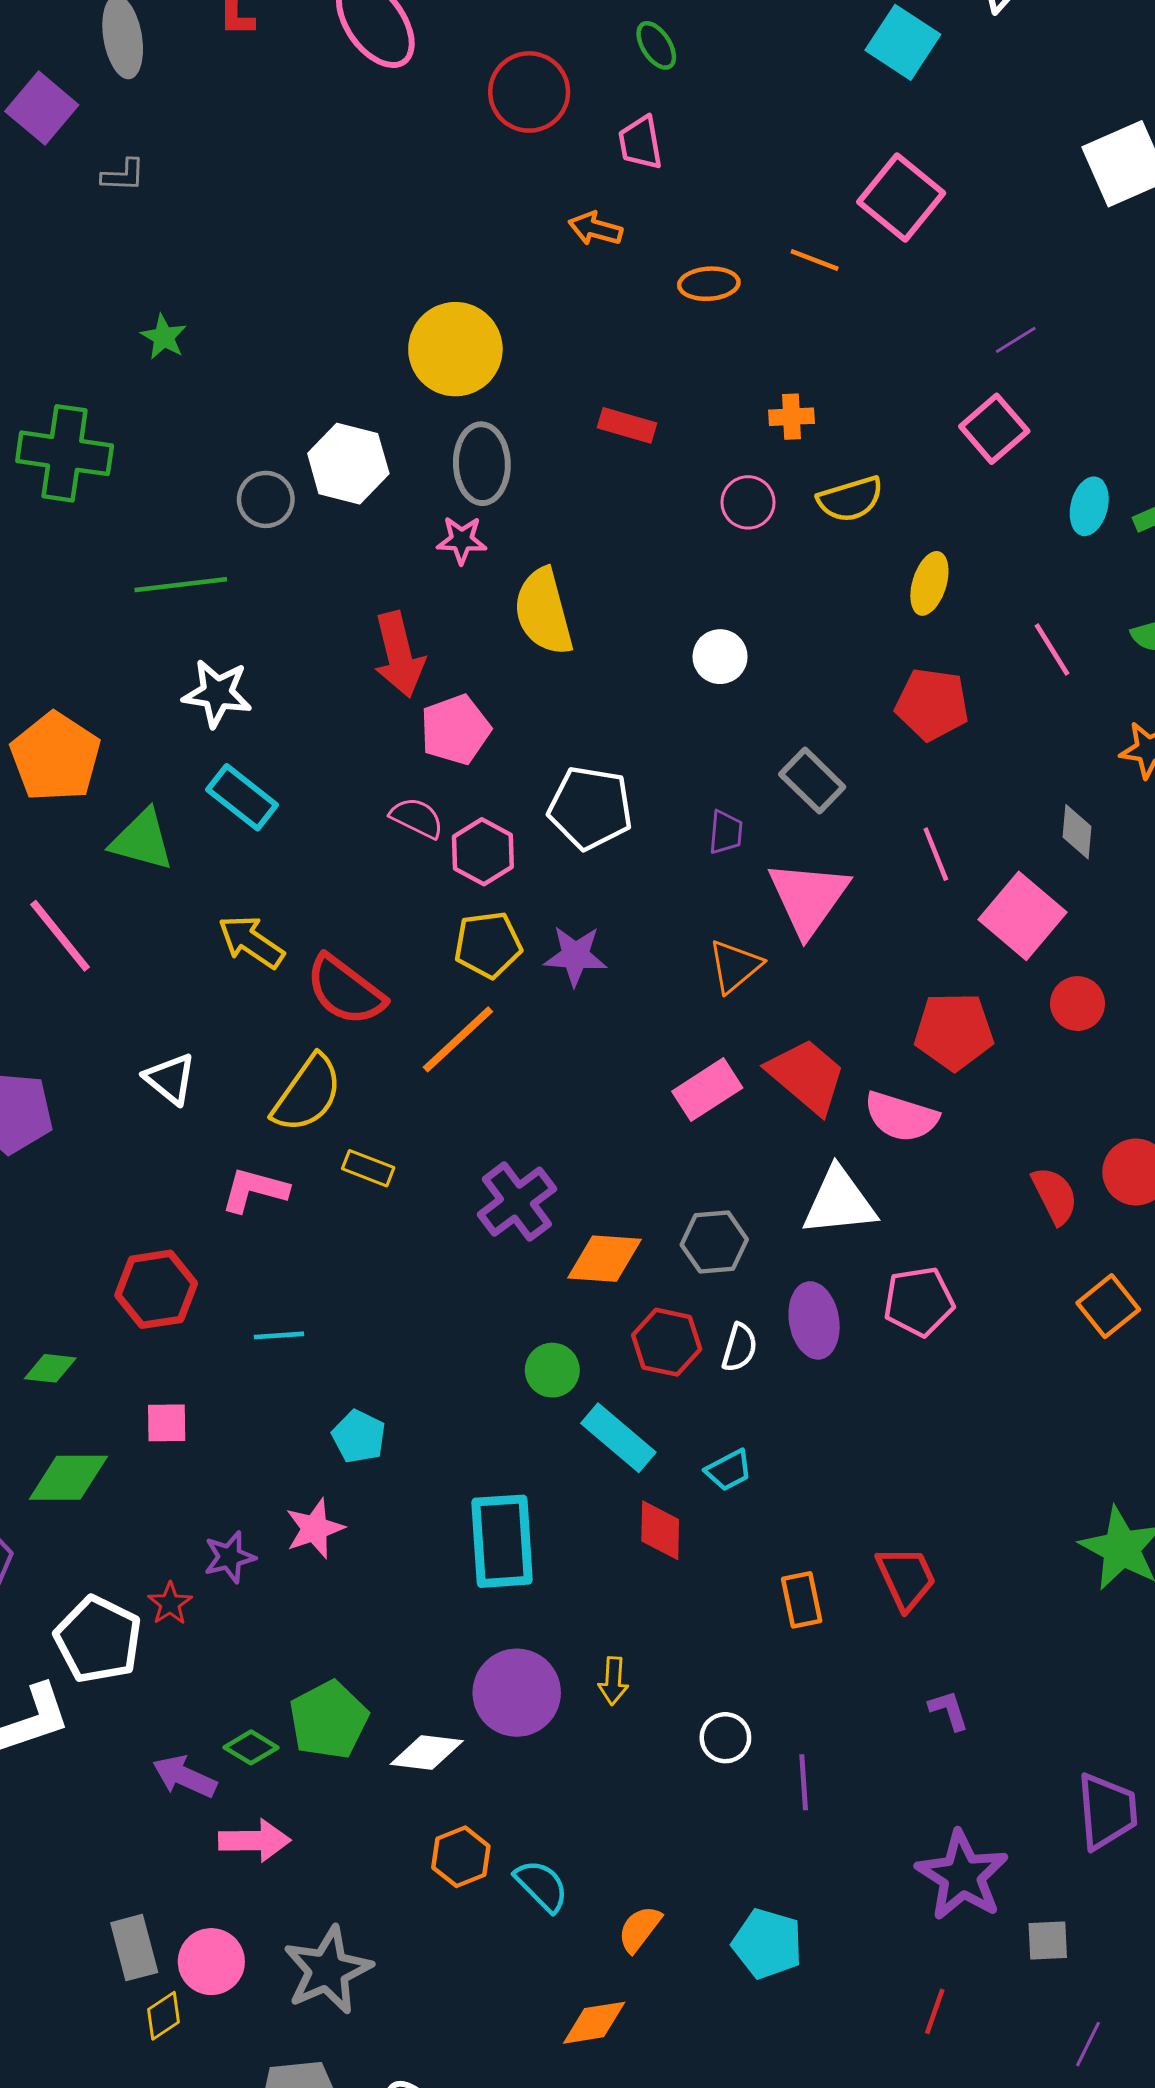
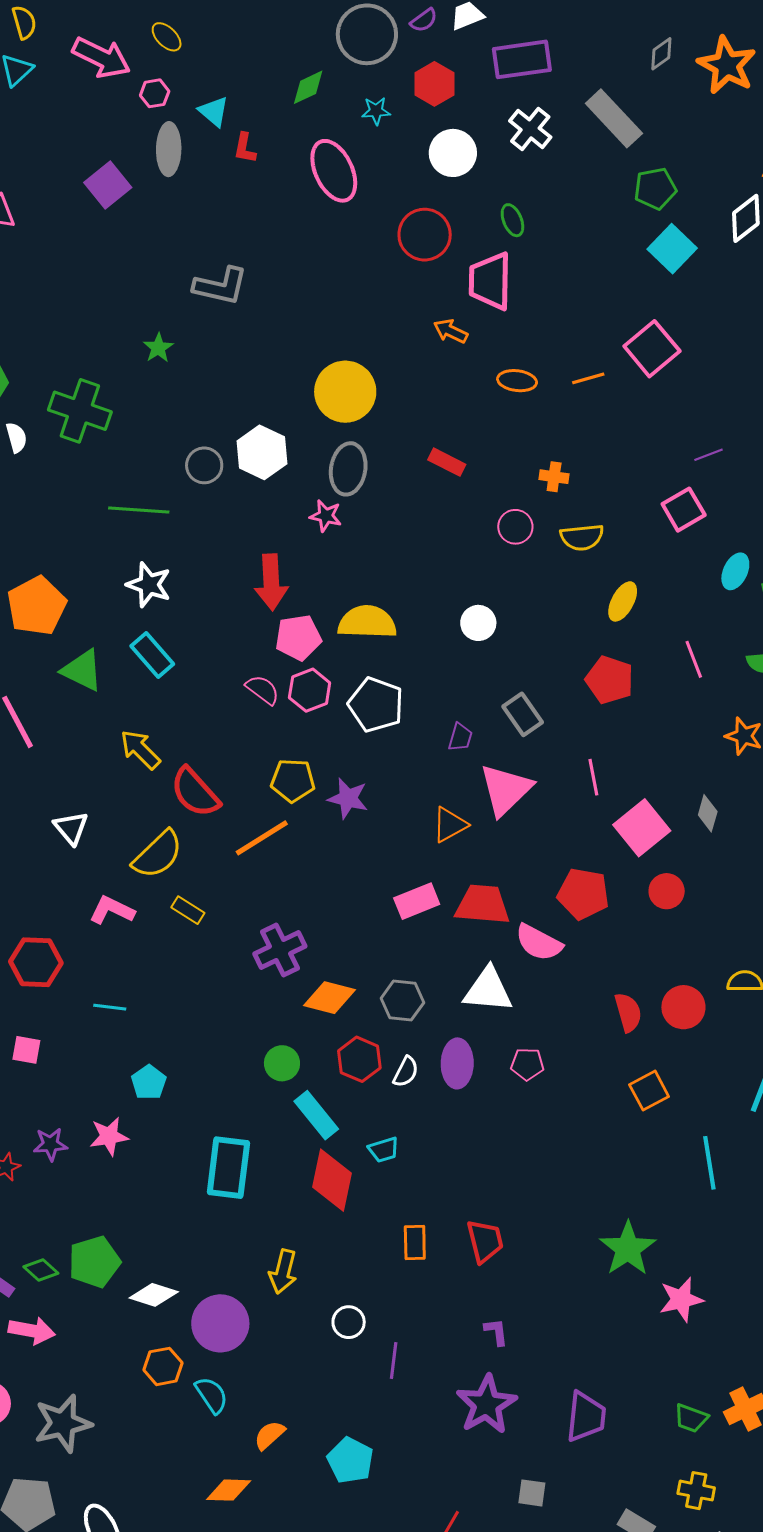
pink trapezoid: (640, 143) -> (490, 281), size x1.6
gray L-shape: (123, 175) -> (221, 286), moved, size x1.8
orange line: (815, 260) -> (588, 378), turned -48
yellow semicircle: (544, 612) -> (367, 622), moved, turned 96
gray diamond: (1077, 832) -> (708, 813), moved
pink hexagon: (483, 852) -> (310, 690), moved
red trapezoid: (807, 1076) -> (483, 905), turned -46
pink pentagon: (919, 1301) -> (527, 1064), size x0.7
red diamond: (660, 1530) -> (332, 1180), size x1.5
yellow arrow: (613, 1681) -> (283, 1272), size x1.4
purple circle: (517, 1693) -> (220, 1323), moved
purple star: (962, 1876) -> (486, 1404), moved

